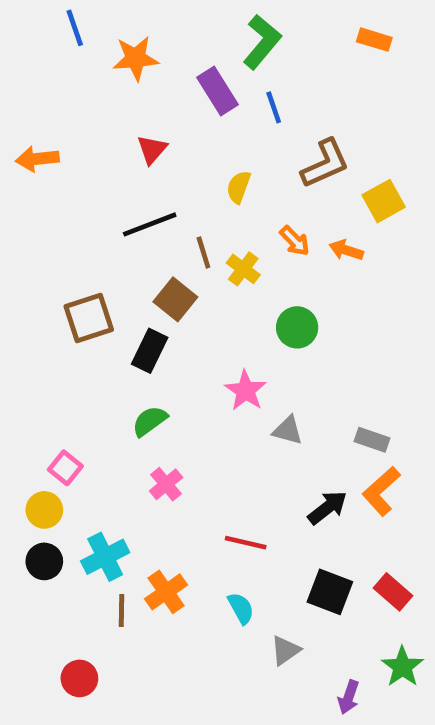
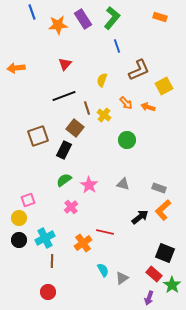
purple rectangle: (218, 91) -> (83, 19), moved
pink star: (246, 391) -> (89, 185), moved
pink square: (65, 468) -> (28, 200), turned 32
orange cross: (166, 592) -> (83, 243), moved
black square: (330, 592) -> (165, 253), moved
red rectangle: (393, 592) -> (154, 274), moved
cyan semicircle: (241, 608) -> (103, 270), moved
red circle: (79, 678) -> (48, 292), moved

